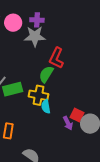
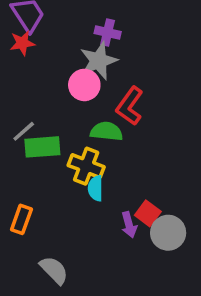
pink circle: (13, 23) -> (84, 85), moved
gray star: (35, 36) -> (99, 61), turned -30
green semicircle: (46, 74) -> (106, 131), turned 54

